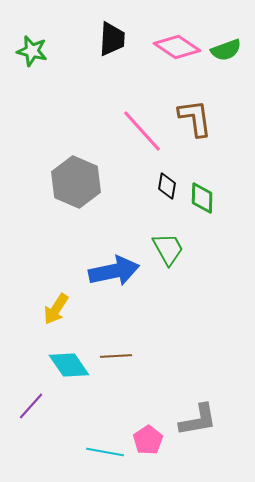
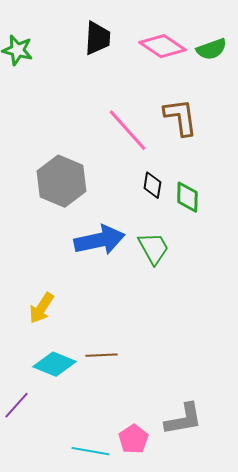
blue arrow: (114, 271) -> (99, 240), moved
cyan diamond: (69, 365) -> (54, 364), turned -33

